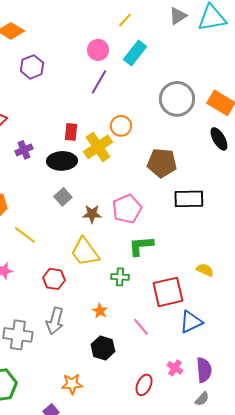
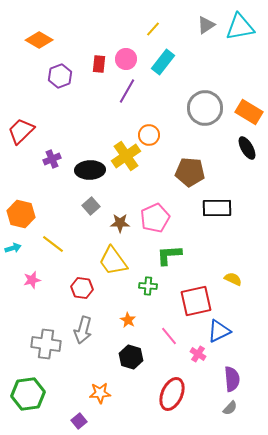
red rectangle: (71, 132) -> (99, 64), moved
pink cross: (175, 368) -> (198, 354), moved
red ellipse: (144, 385) -> (172, 394), size x1.5

